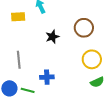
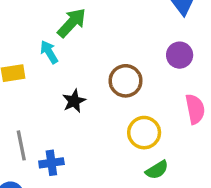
blue cross: (47, 77) -> (51, 163), moved

